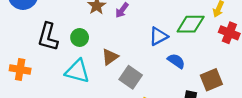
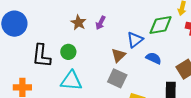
brown triangle: (110, 57) -> (118, 55), moved

